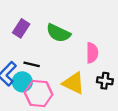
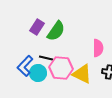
green semicircle: (58, 33) -> (56, 31), moved, turned -80
pink hexagon: (39, 94) -> (61, 68), moved

